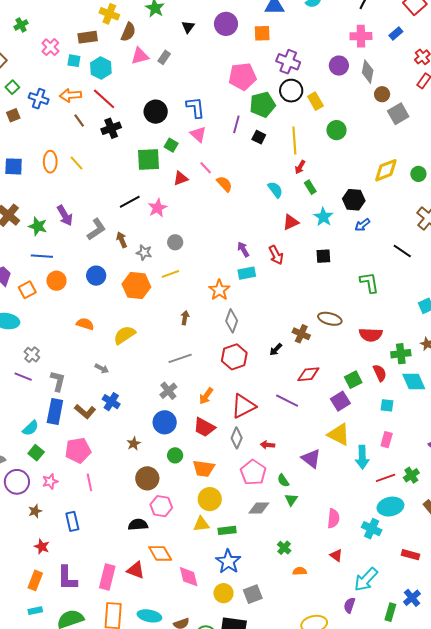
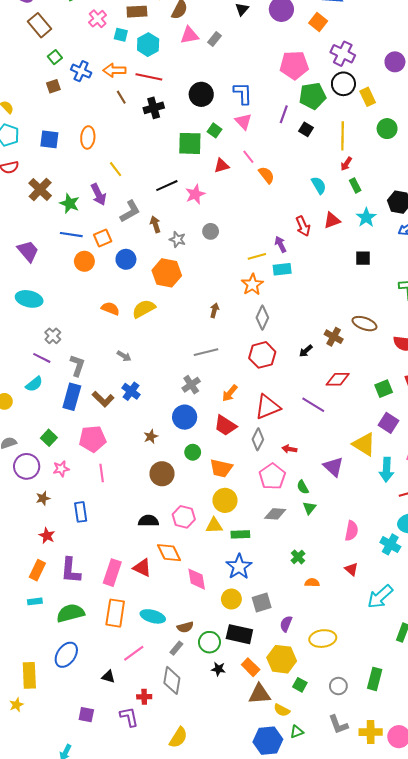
orange square: (262, 33) -> (318, 22), turned 36
red line: (104, 99) -> (149, 77), turned -35
yellow line: (77, 163) -> (116, 169), moved
red arrow: (276, 255) -> (303, 226), moved
yellow line: (170, 274) -> (257, 256), moved
orange square: (27, 290) -> (103, 238), moved
yellow semicircle: (124, 335) -> (144, 309), moved
purple square: (340, 401) -> (389, 423), moved, turned -30
cyan semicircle: (31, 428) -> (34, 384), moved
pink hexagon: (161, 506) -> (184, 517), moved
purple semicircle: (349, 605) -> (286, 624), moved

